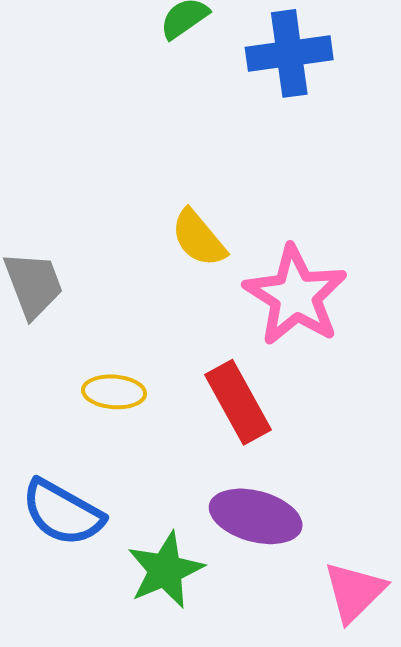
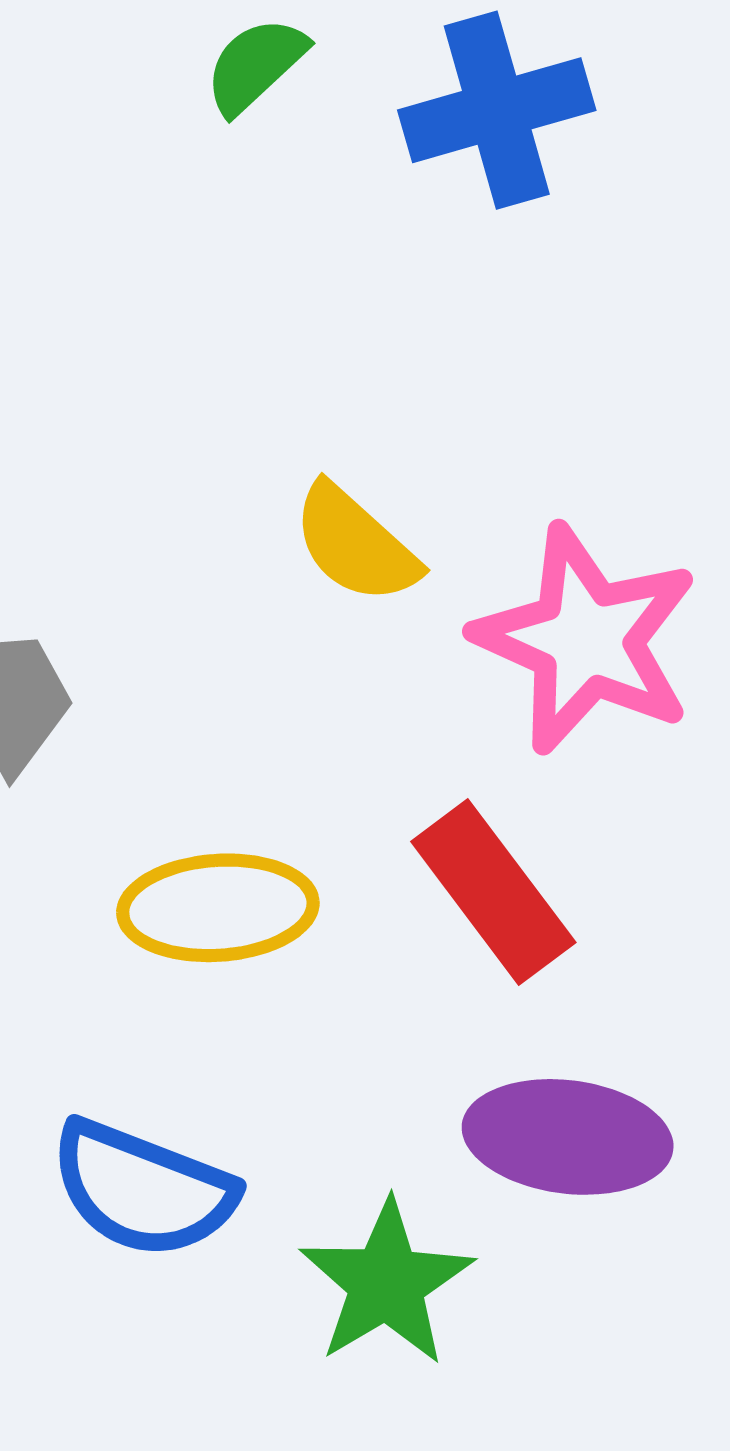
yellow ellipse: (114, 392) -> (218, 908), size x1.4

